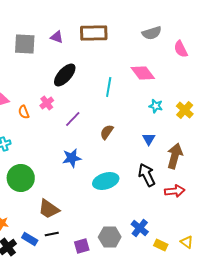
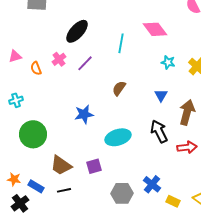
purple line: (73, 119) -> (85, 63), moved
blue rectangle: (30, 239) -> (36, 186), moved
purple square: (82, 246) -> (94, 166), moved

